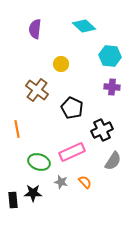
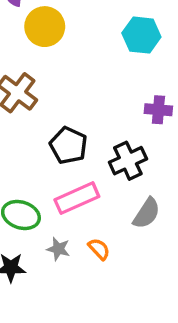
yellow circle: (61, 64) -> (45, 27), moved, size x1.5
purple cross: (112, 87) -> (158, 110), moved
black pentagon: (72, 108) -> (68, 145), moved

